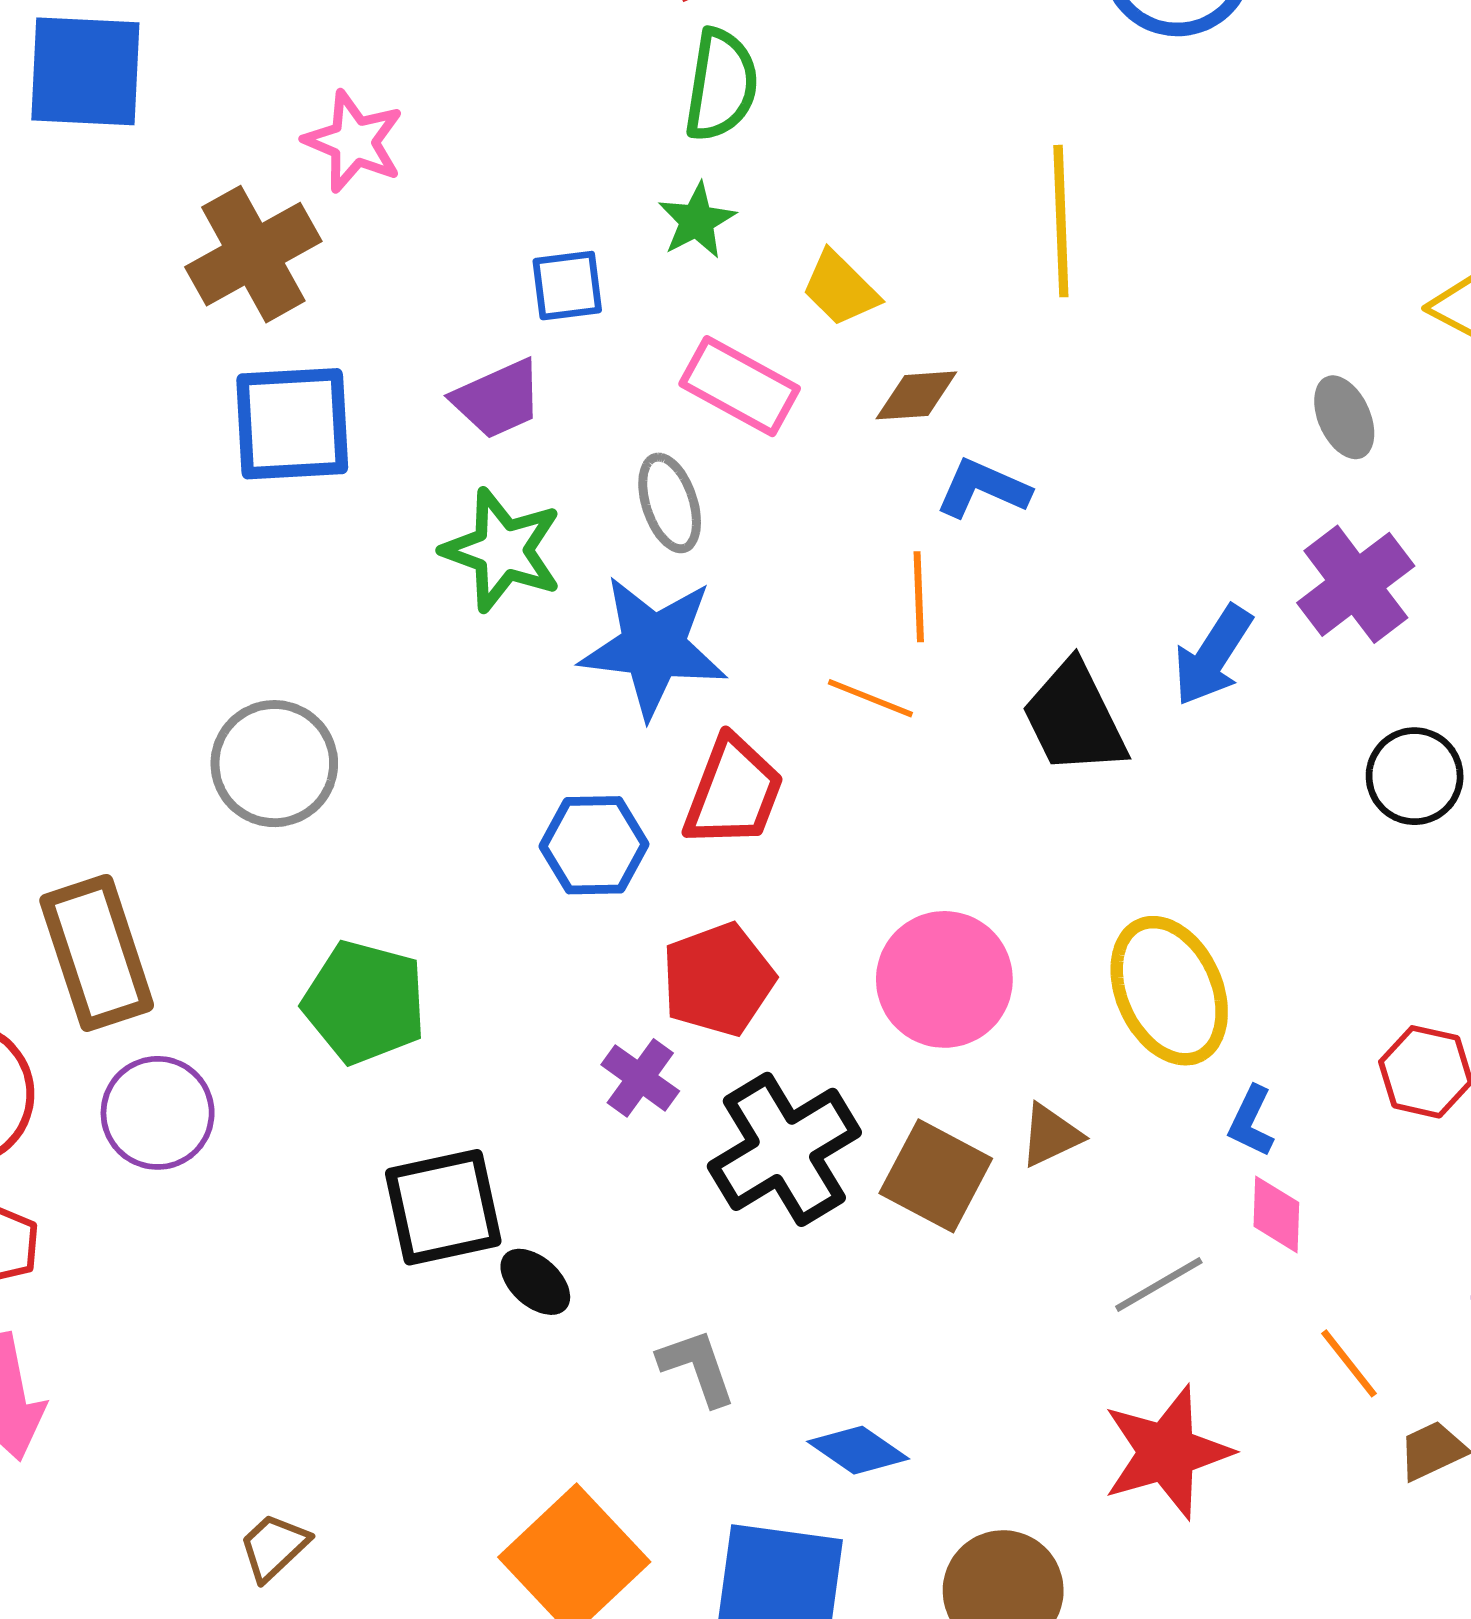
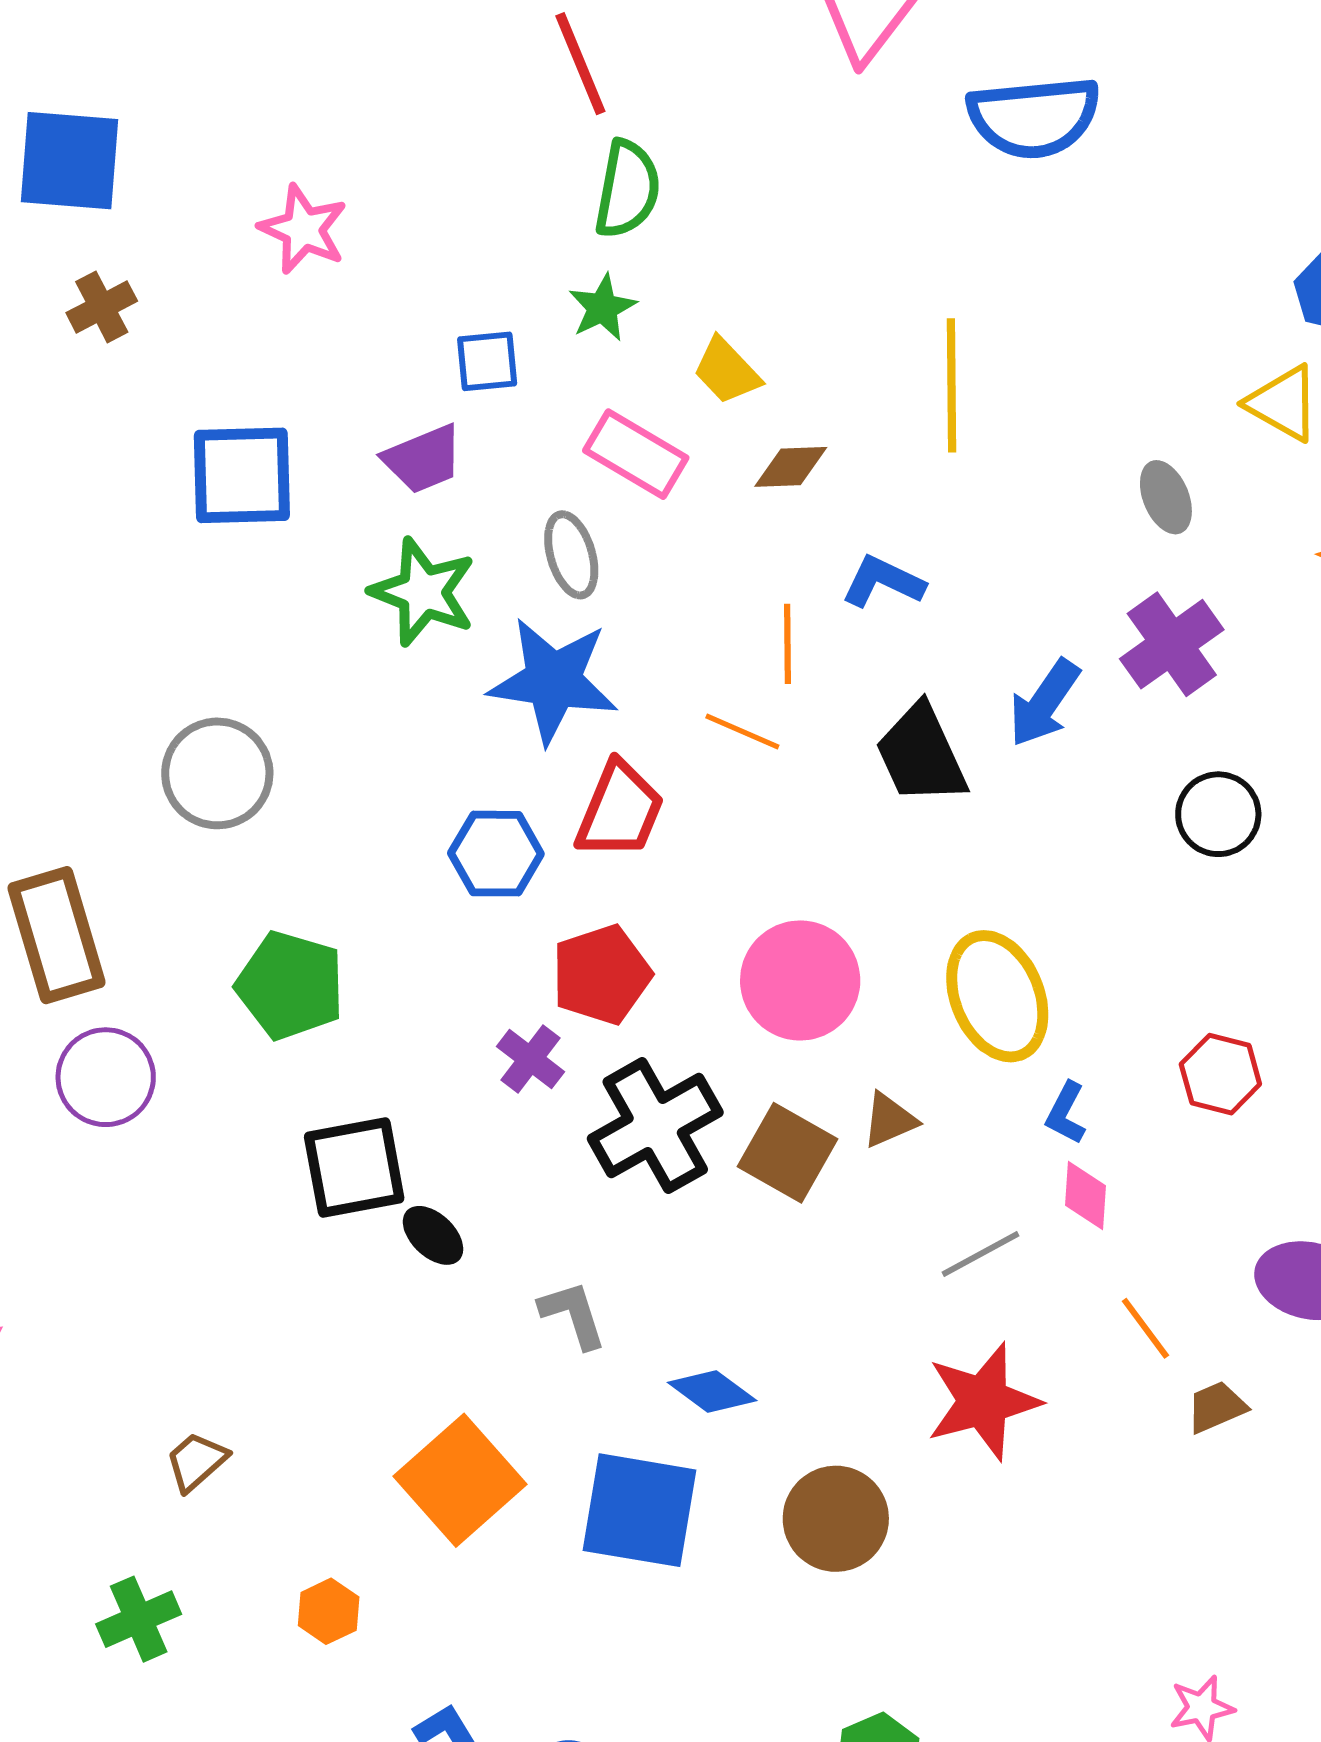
yellow line: (1061, 221) -> (951, 385), moved
brown cross: (253, 254) -> (102, 307), moved, size x0.6
blue L-shape: (983, 488) -> (883, 582), moved

